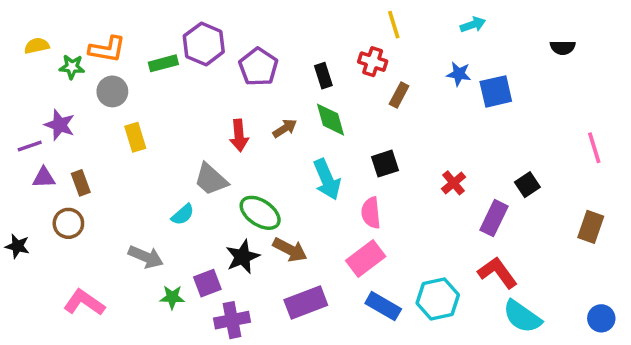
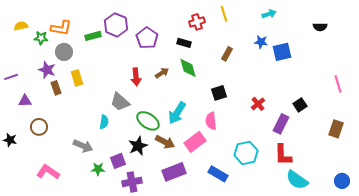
red cross: (373, 62) -> (197, 22), moved, turned -35
black rectangle: (323, 76) -> (184, 43), turned -56
purple star: (60, 125) -> (47, 70), moved
purple line: (30, 146) -> (11, 77), moved
cyan arrow: (327, 179) -> (177, 113), moved, turned 55
brown rectangle: (81, 183) -> (56, 88), moved
cyan semicircle: (183, 215) -> (104, 122), turned -40
pink rectangle: (366, 259) -> (195, 142), moved
red L-shape: (498, 273) -> (283, 155), turned -145
cyan hexagon: (438, 299) -> (246, 153), moved

